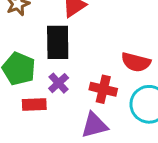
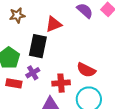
red cross: (103, 89) -> (61, 83), turned -30

